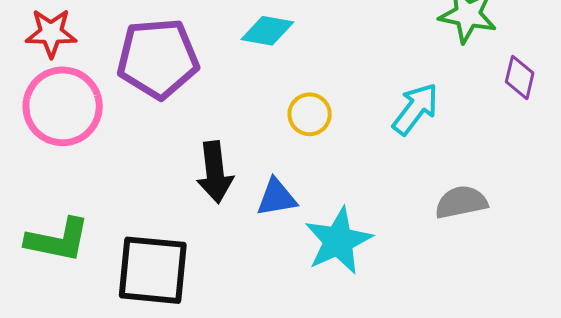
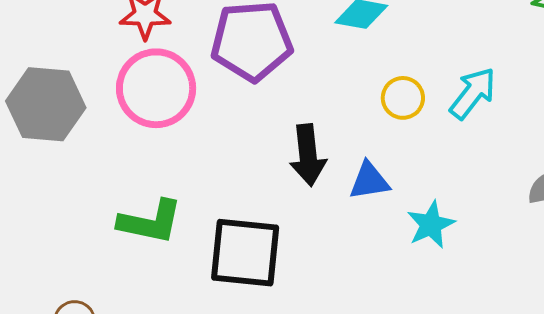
cyan arrow: (415, 109) -> (473, 93), moved
cyan star: (338, 241) -> (431, 225), size x0.7

